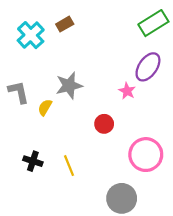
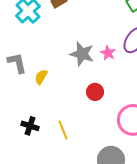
gray star: (69, 85) -> (82, 54), moved, turned 30
pink star: (127, 91) -> (108, 53), moved

